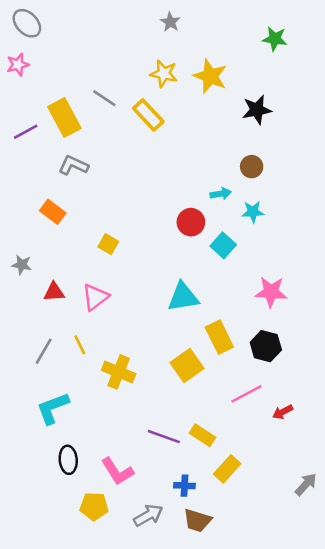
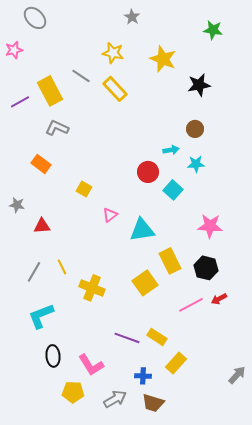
gray ellipse: (27, 23) -> (35, 18), moved
yellow star: (164, 74) -> (113, 53), moved
pink triangle: (95, 297) -> (110, 215), moved, size x0.7
red arrow: (283, 412) -> (219, 299), moved

